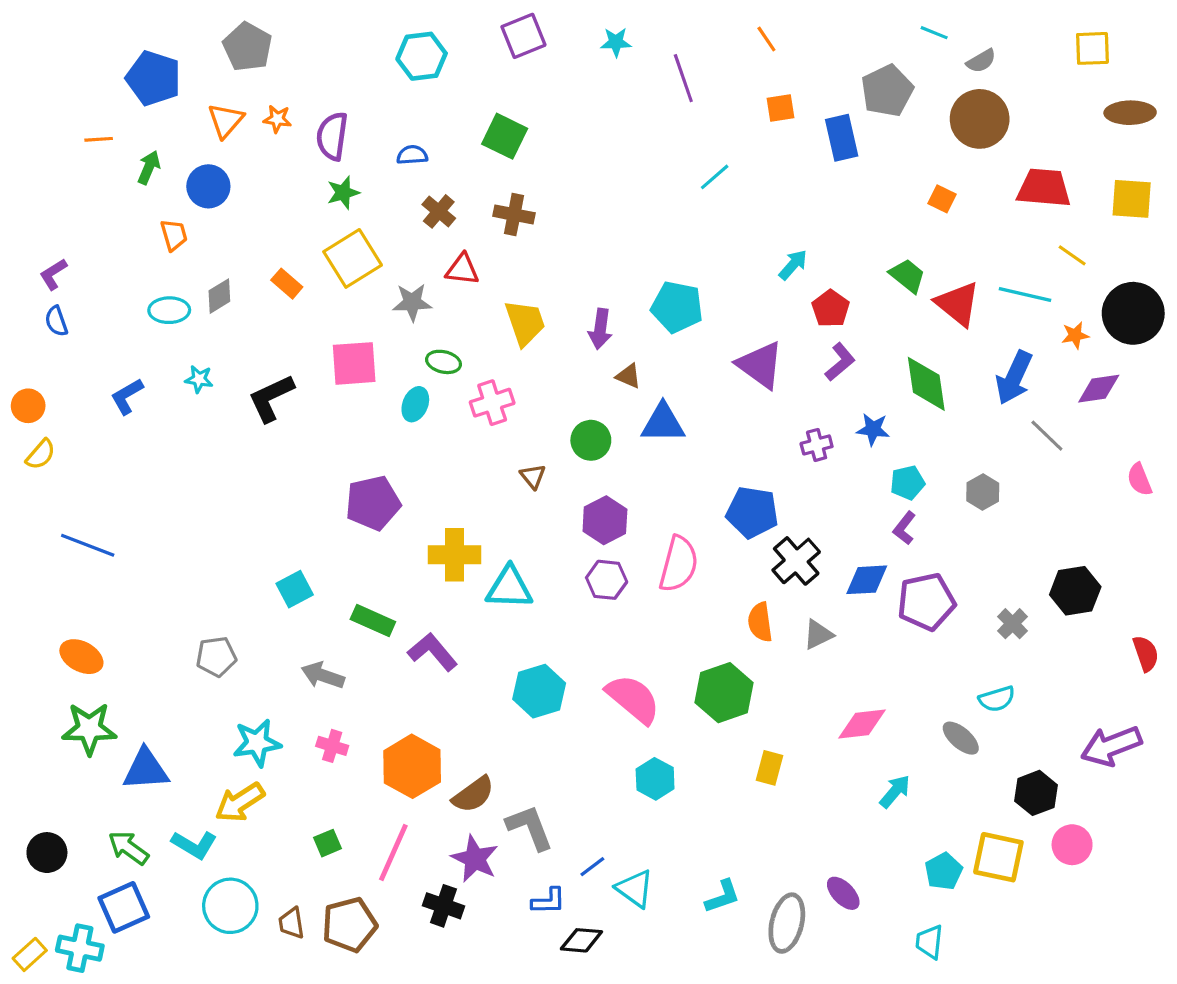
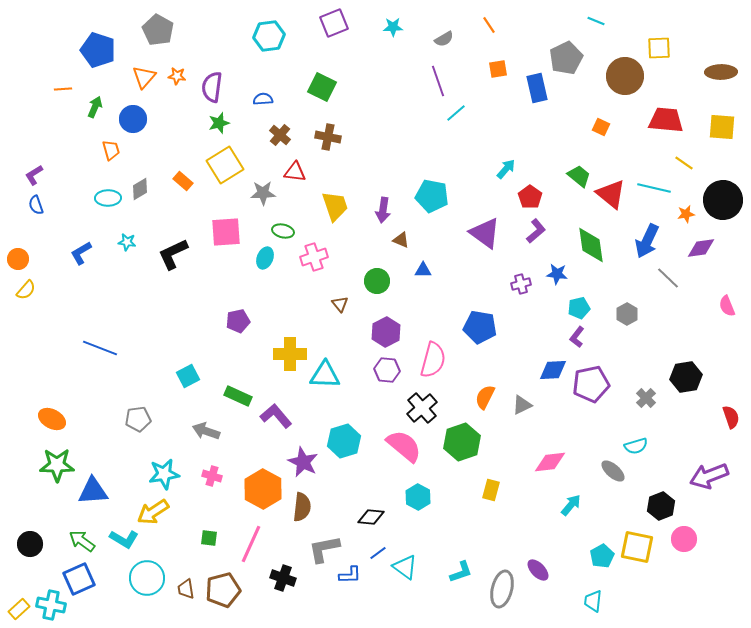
yellow square: (1092, 48) -> (659, 48), moved
gray semicircle: (981, 61) -> (444, 39), moved
purple line: (683, 78) -> (438, 81), moved
blue triangle: (663, 423) -> (423, 270), size x0.6
purple pentagon: (373, 503) -> (238, 321), size x0.7
blue line: (88, 545) -> (100, 348), moved
black cross: (796, 561) -> (422, 408), moved
orange semicircle: (760, 622) -> (485, 397), turned 35
brown semicircle: (473, 795) -> (302, 507), turned -48
gray L-shape: (530, 827) -> (324, 549), moved, turned -80
green square: (328, 843) -> (209, 538), turned 30
purple star: (475, 859) -> (303, 462), moved
black diamond: (581, 940) -> (371, 517), moved

